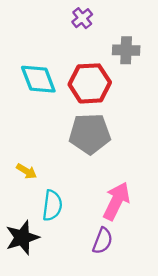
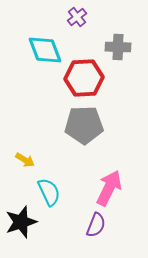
cyan diamond: (38, 79) -> (45, 50), moved
cyan semicircle: (52, 205) -> (49, 192), turned -32

